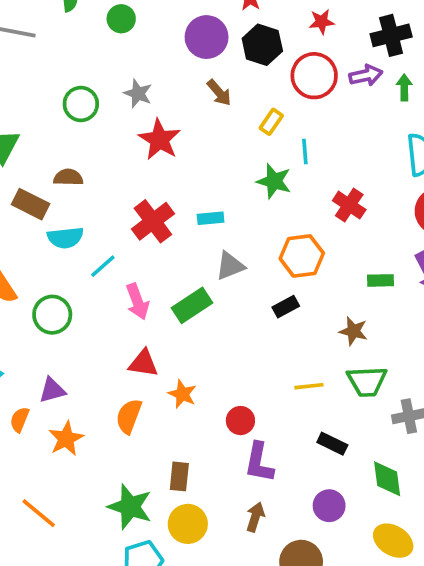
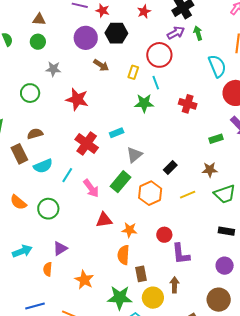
red circle: (314, 76) -> (159, 55), moved
gray star: (138, 93) -> (53, 69), moved
brown rectangle: (31, 204) -> (19, 154), turned 54
orange hexagon: (302, 256) -> (150, 193), moved
yellow line: (309, 386) -> (188, 195), moved
orange semicircle: (129, 416) -> (123, 255), moved
orange star: (66, 439) -> (84, 280), moved
black rectangle: (332, 444) -> (226, 231), moved
brown arrow: (255, 517) -> (175, 285), moved

